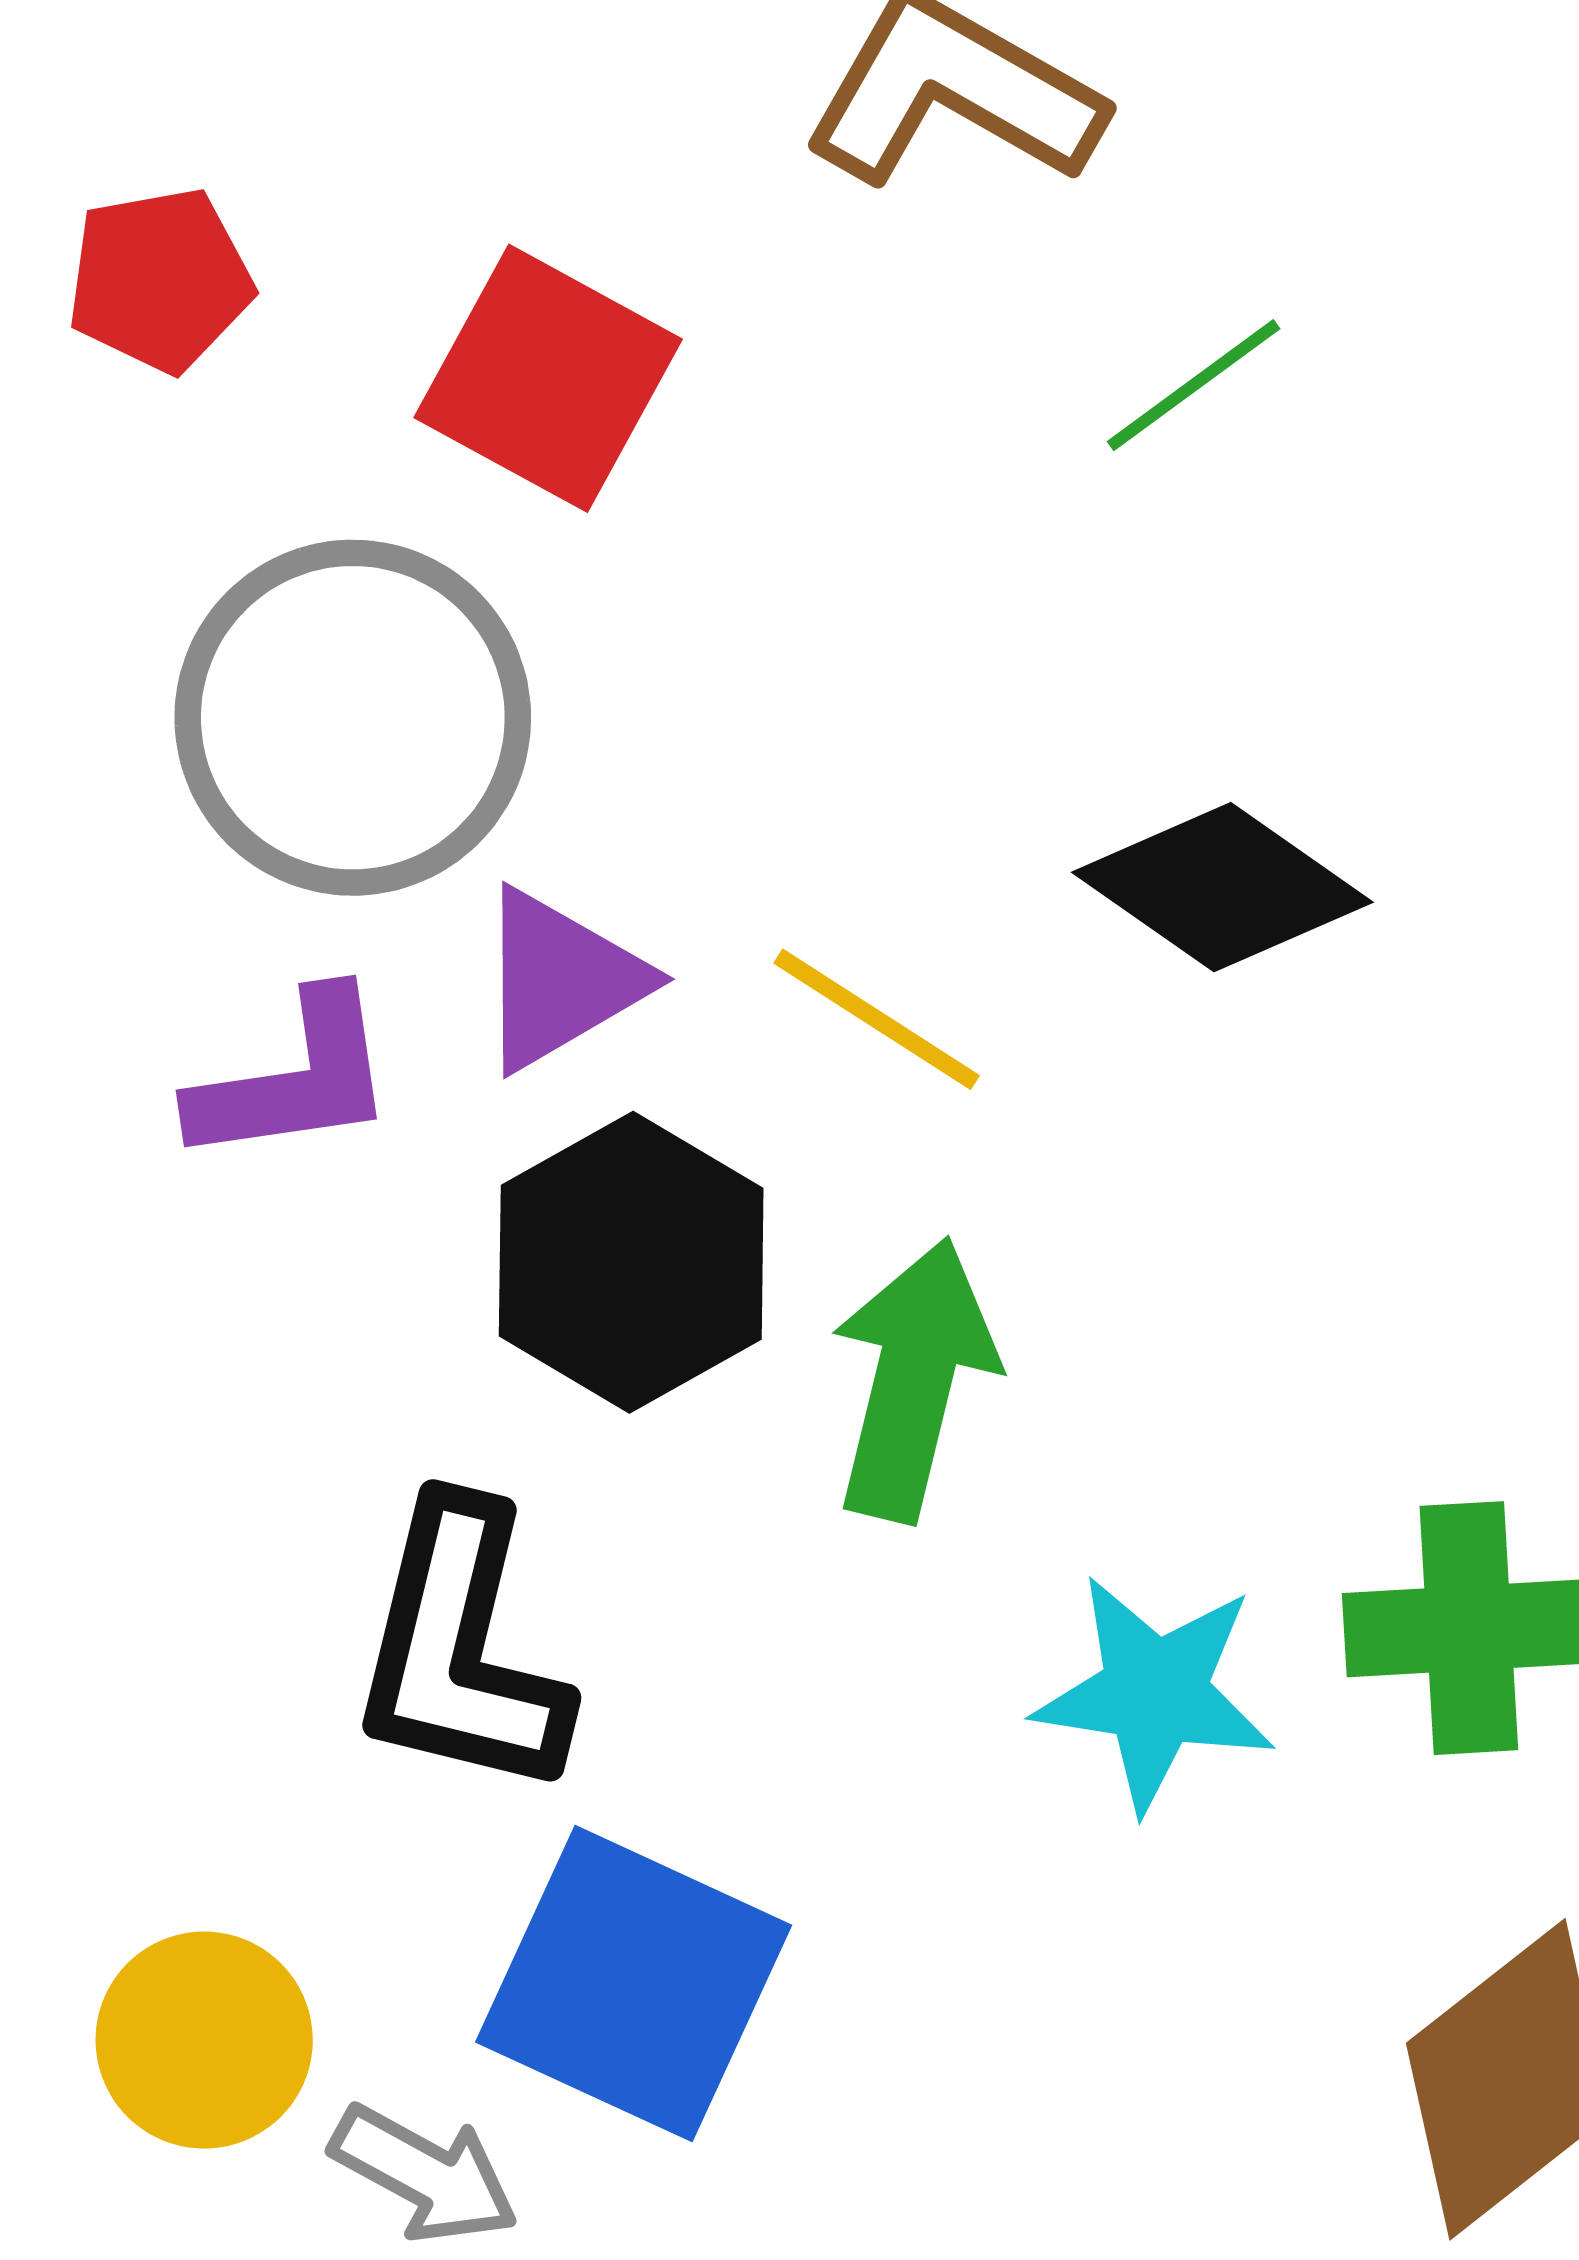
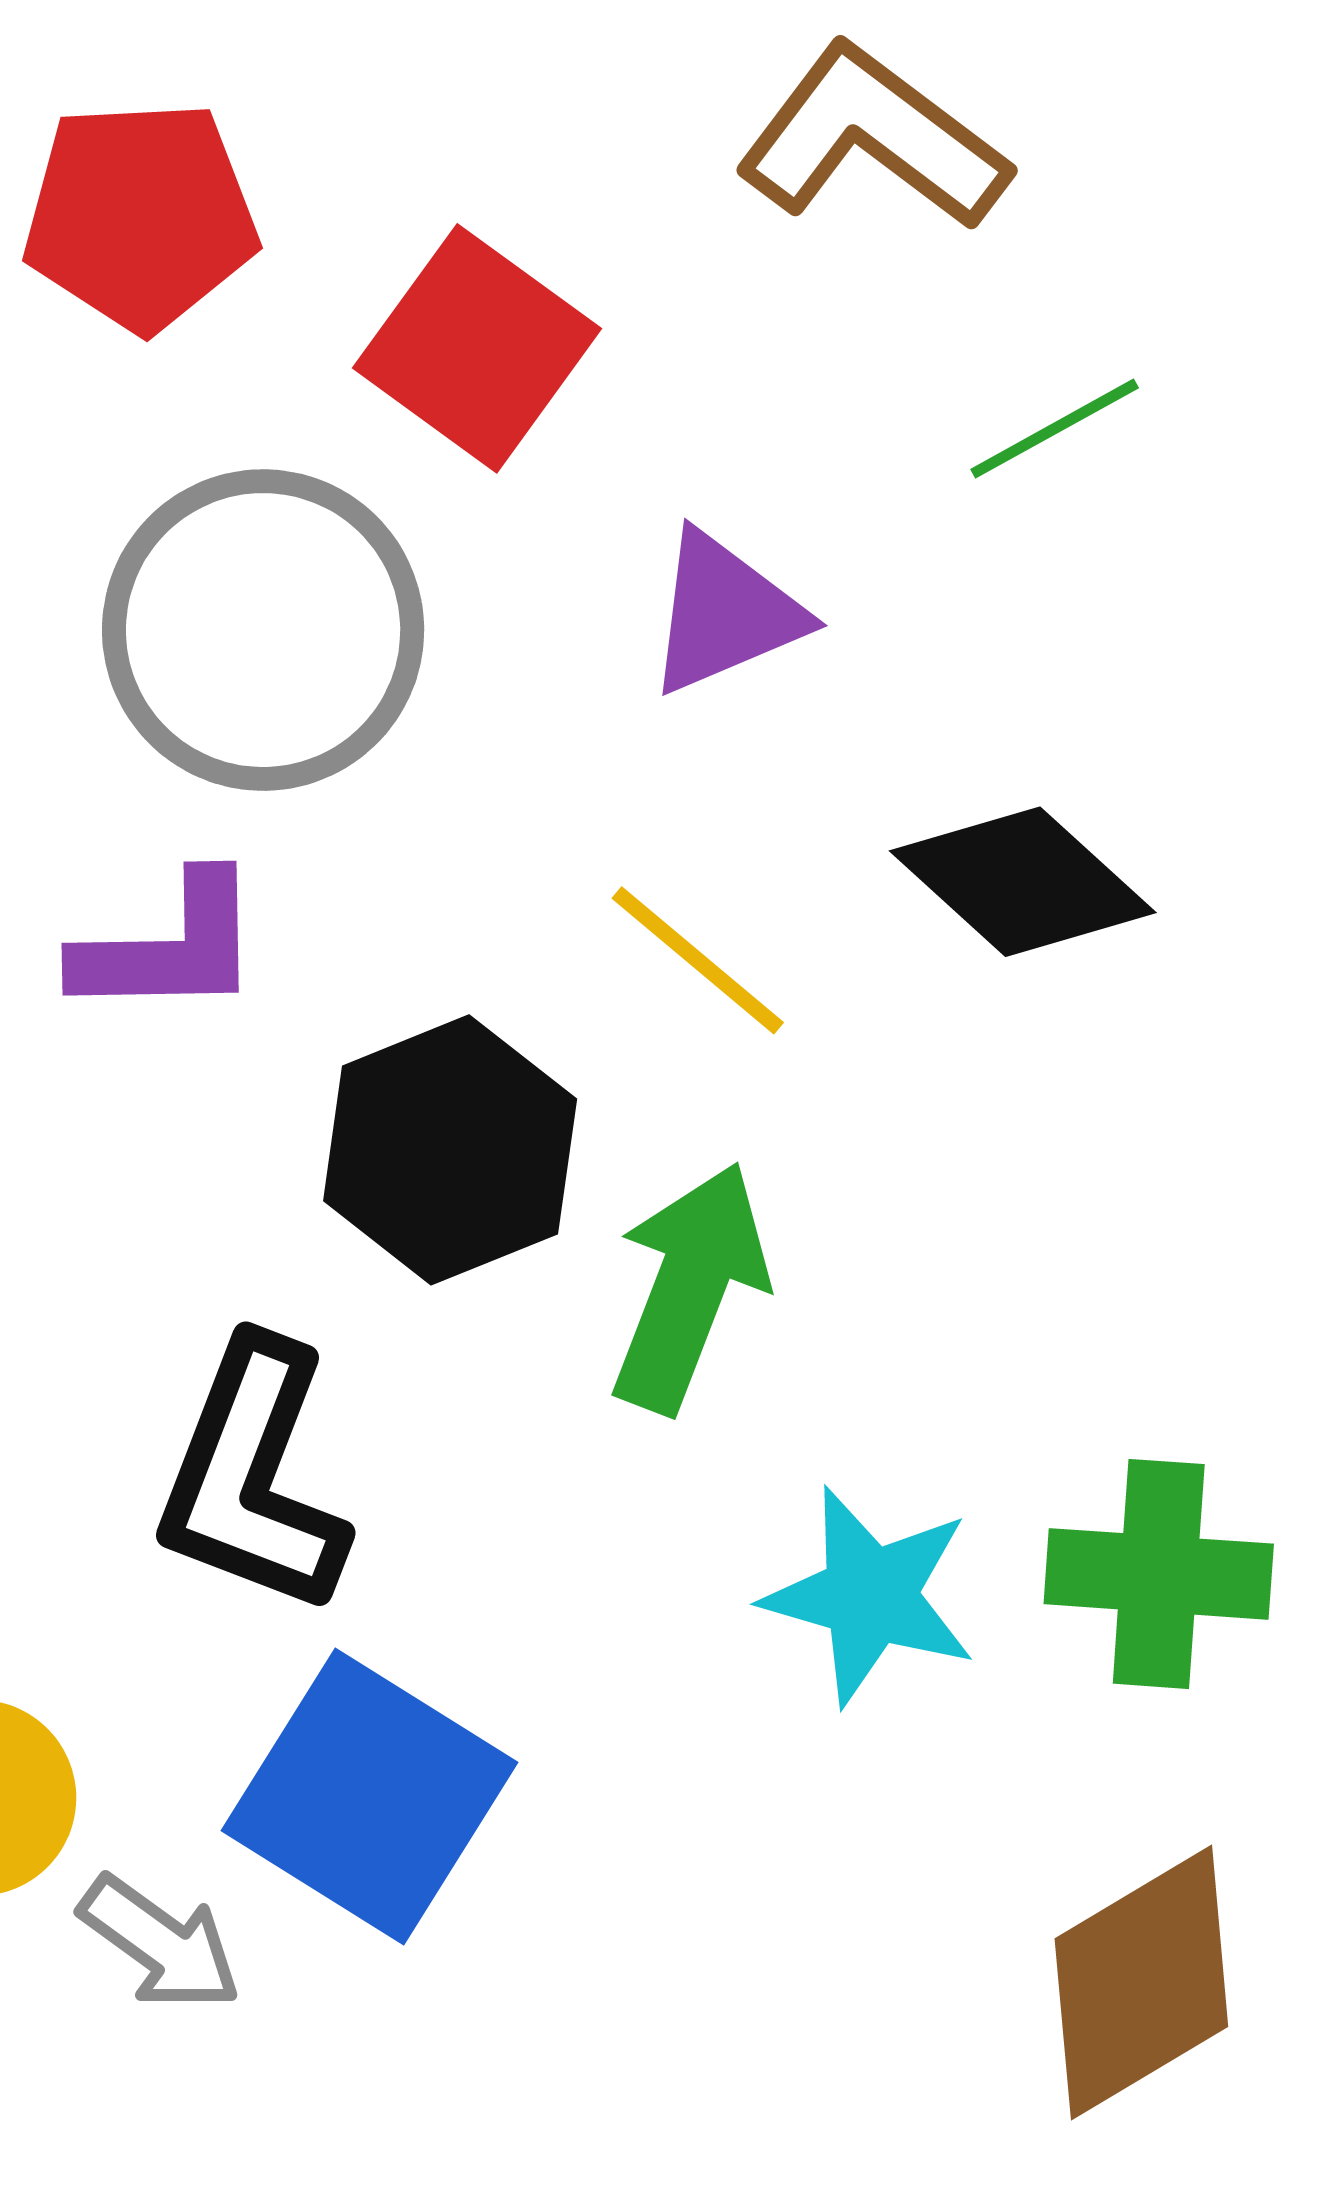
red pentagon: (160, 280) -> (140, 216), size x1.4
purple triangle: (561, 980) -> (725, 613), moved

